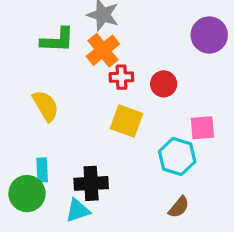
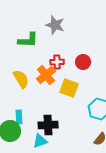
orange cross: (103, 50) -> (46, 75), moved
red cross: (121, 77) -> (57, 62), moved
red circle: (164, 84) -> (83, 62), moved

